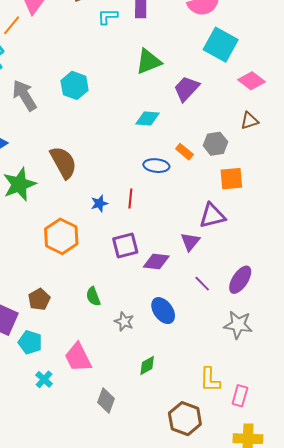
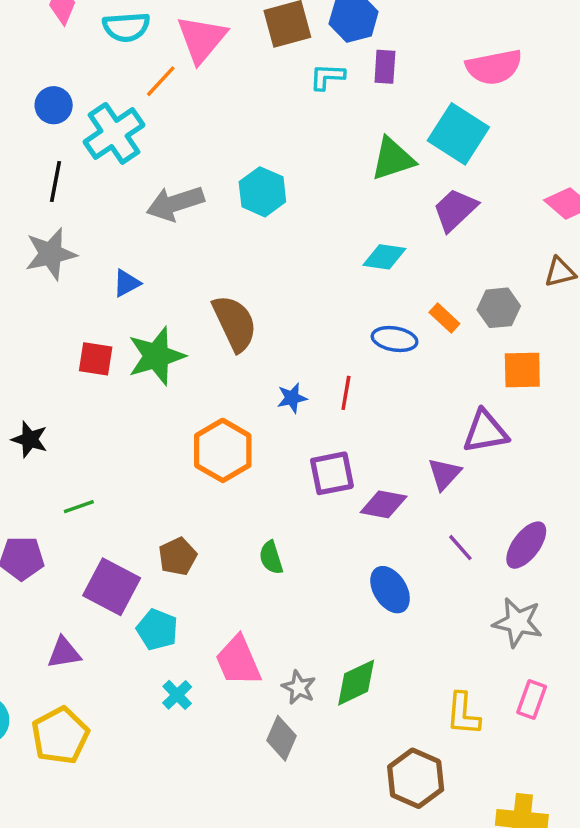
cyan square: (221, 45) -> (458, 134), moved
gray arrow: (25, 95) -> (175, 203), turned -80
gray star: (124, 322) -> (299, 687), moved
green diamond: (147, 366) -> (356, 683), size x1.4
pink rectangle: (240, 396) -> (532, 699), moved

